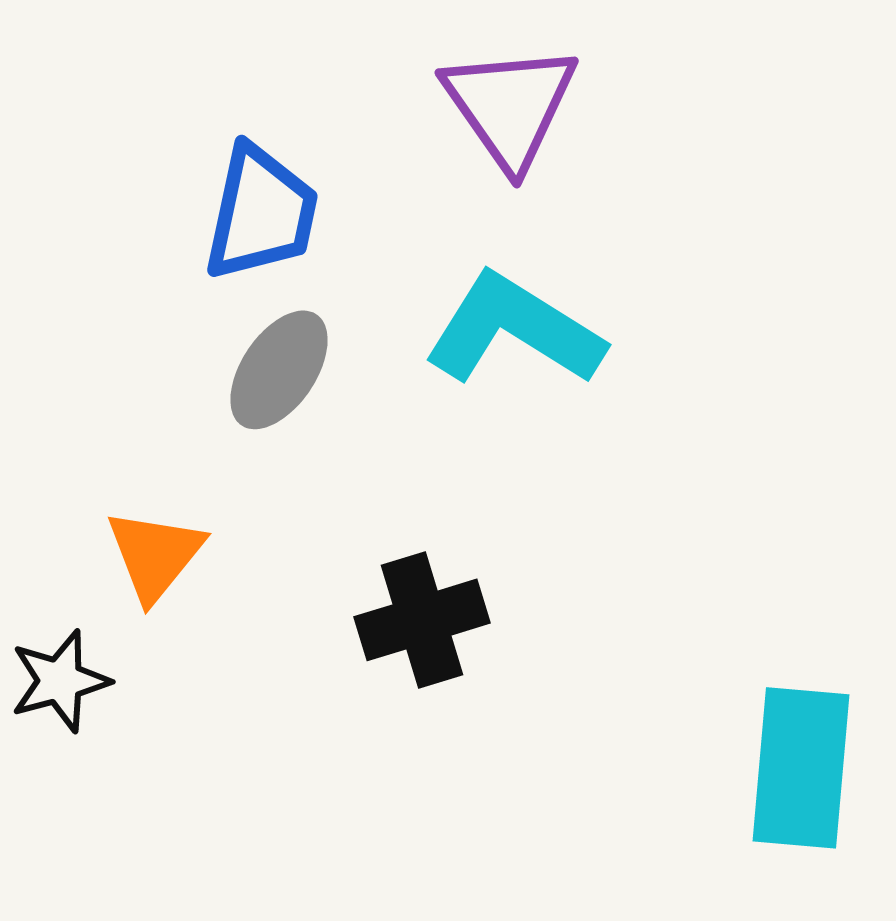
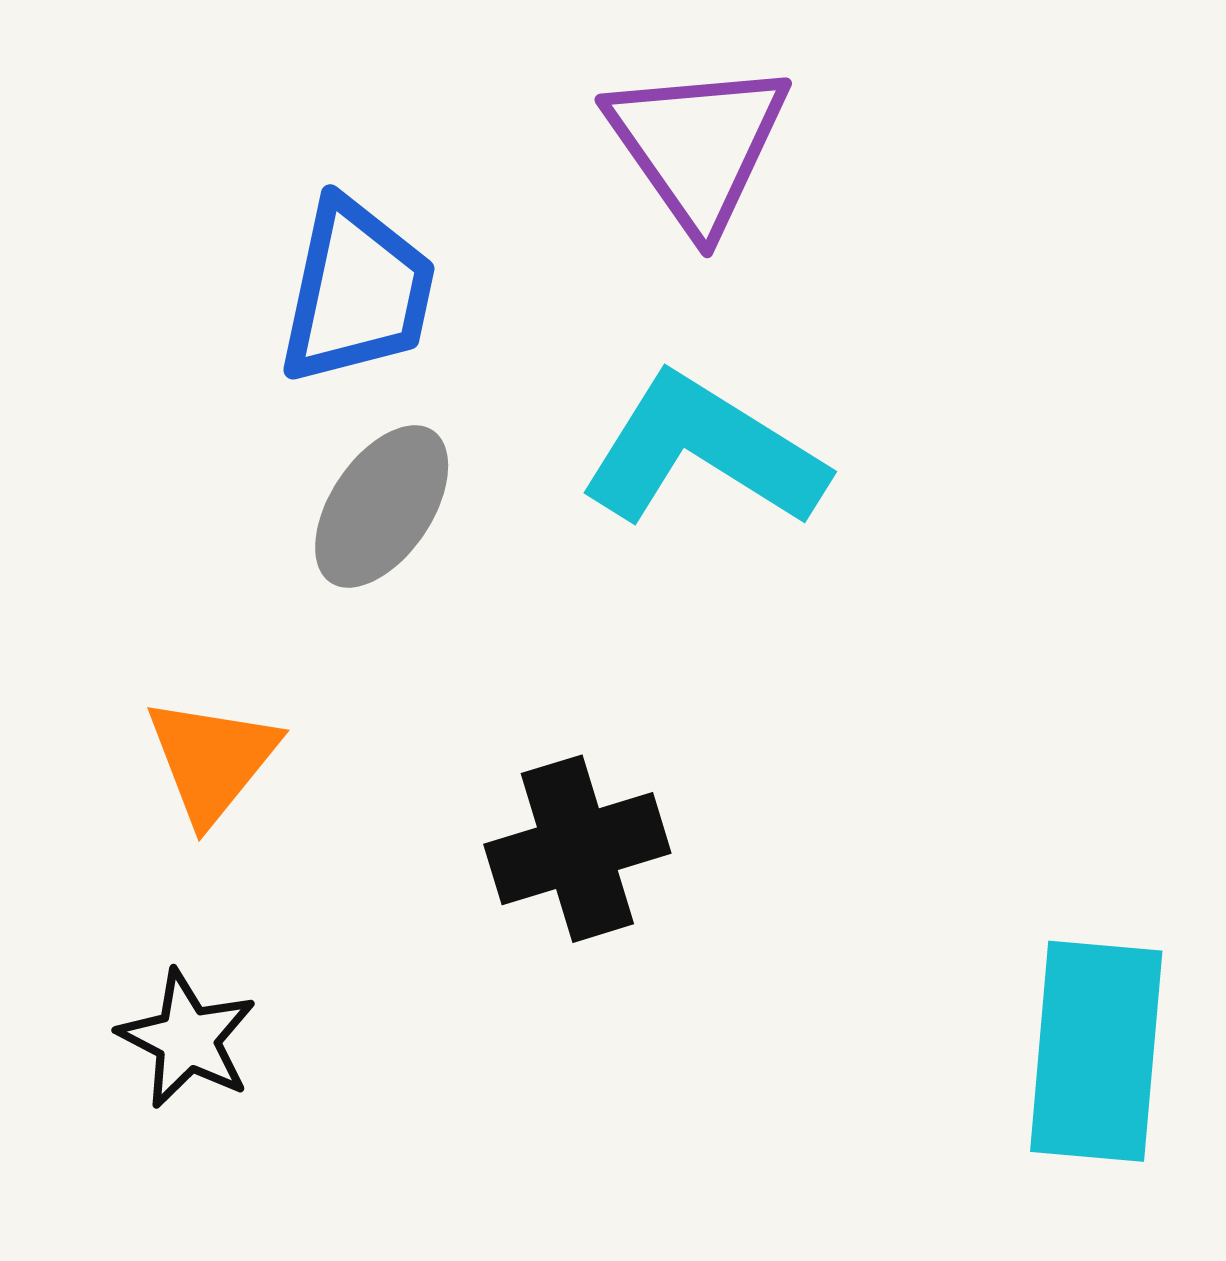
black star: (60, 681) -> (187, 1039), moved, turned -30

